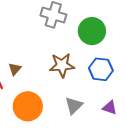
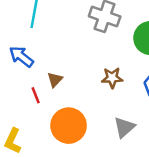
brown star: (62, 65) -> (112, 78), size x0.7

